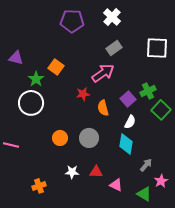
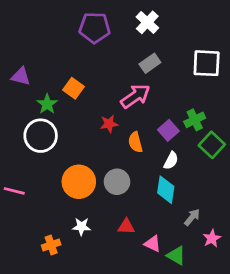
orange circle: (60, 138) -> (79, 182), size x1.6
white star: (72, 172) -> (81, 227), moved
green triangle: (144, 194) -> (176, 256), moved

